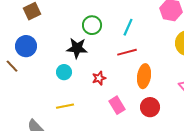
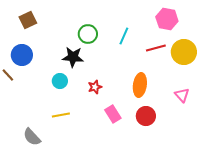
red line: (127, 52) -> (156, 48), moved

